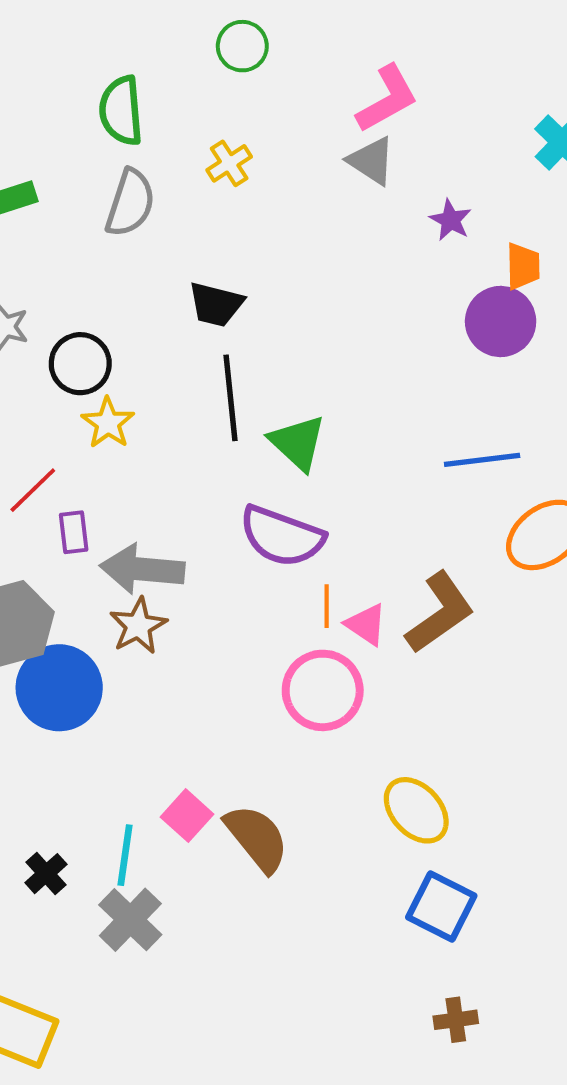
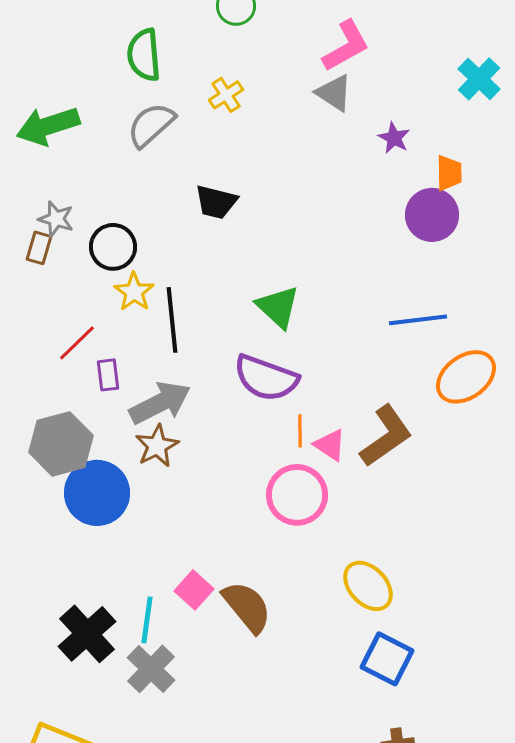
gray semicircle: (130, 203) -> (151, 125), turned -150
black line: (230, 398) -> (172, 320), moved
gray arrow: (142, 569) -> (160, 403), turned 148
black cross: (46, 874) -> (87, 634), size x1.8

